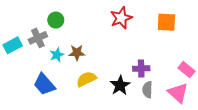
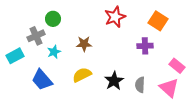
orange square: (166, 22) -> (158, 21), turned 30
cyan rectangle: (13, 45) -> (15, 56), moved
brown star: (77, 53) -> (84, 44), moved
purple cross: (141, 69) -> (145, 46), moved

